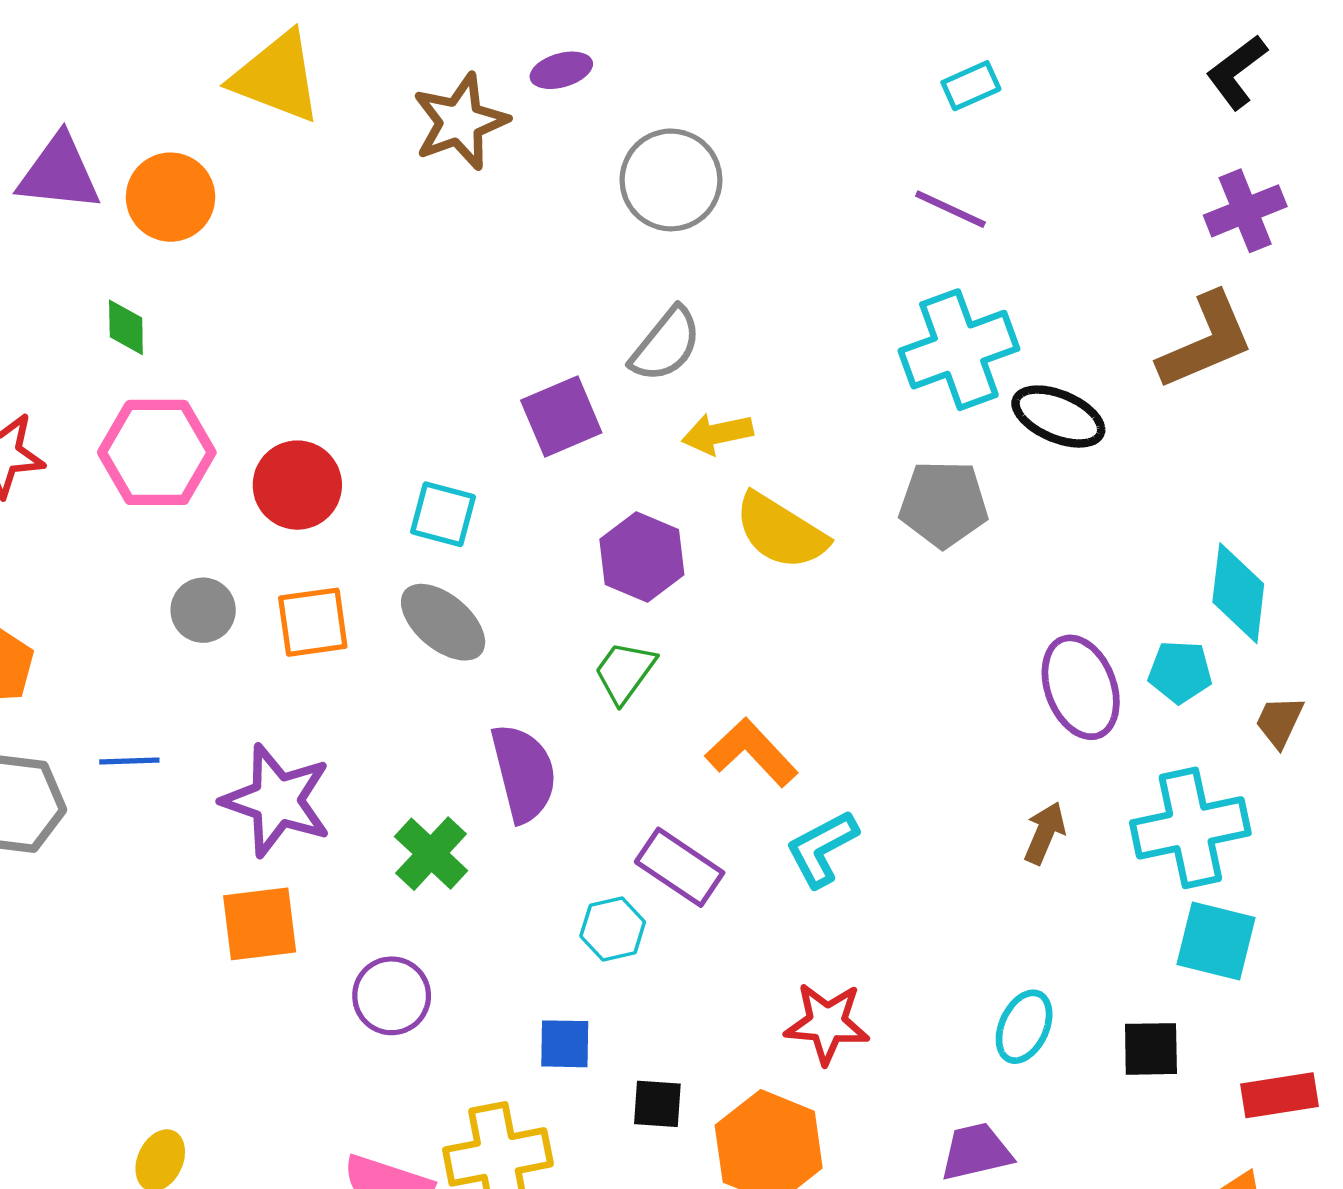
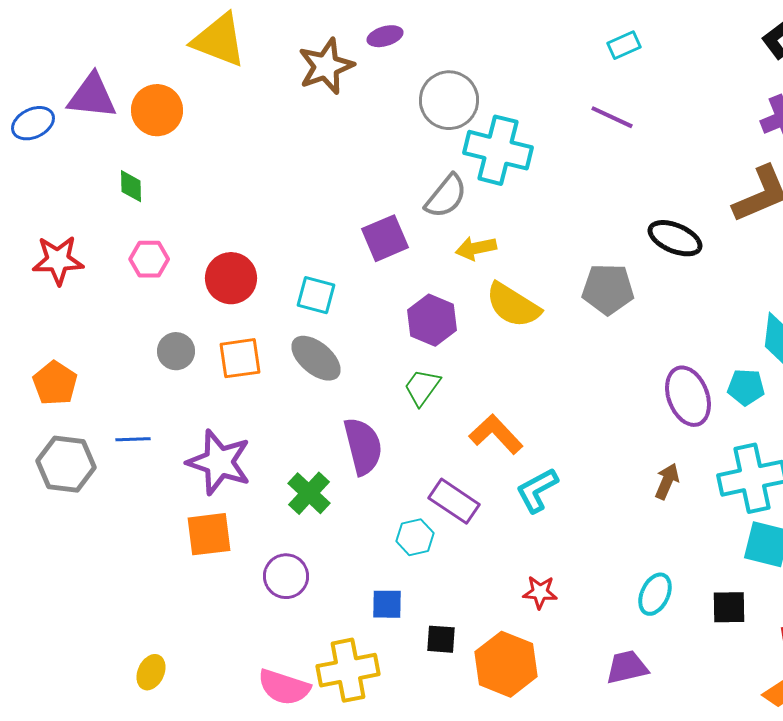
cyan cross: (959, 350) -> (498, 150), moved, turned 34
pink hexagon: (157, 452) -> (149, 259), size x0.6
red star: (827, 1023) -> (540, 592), size x0.7

